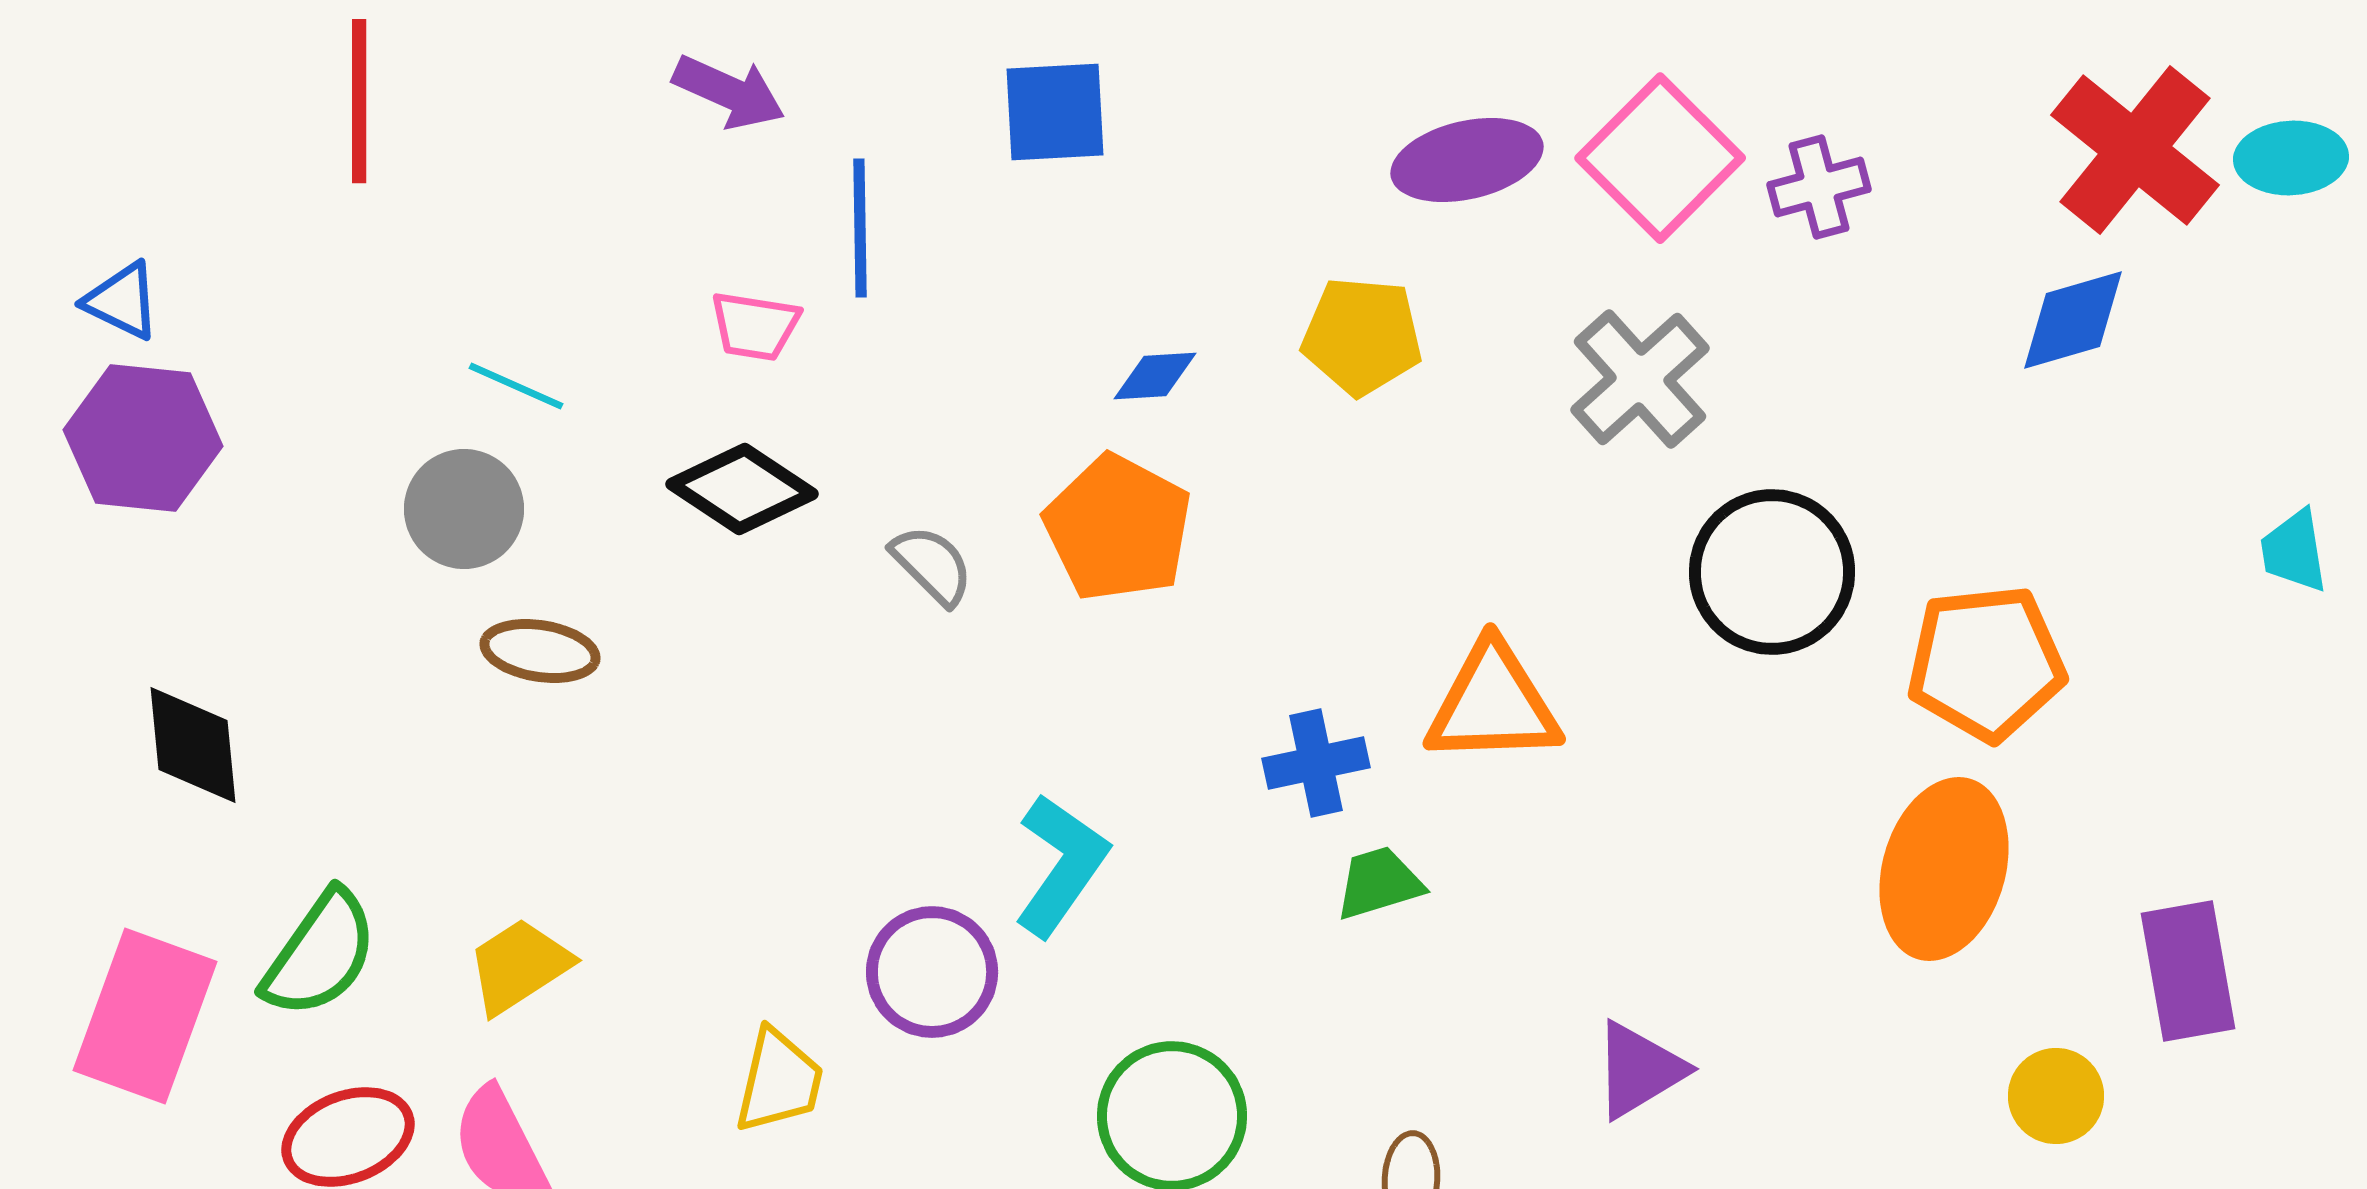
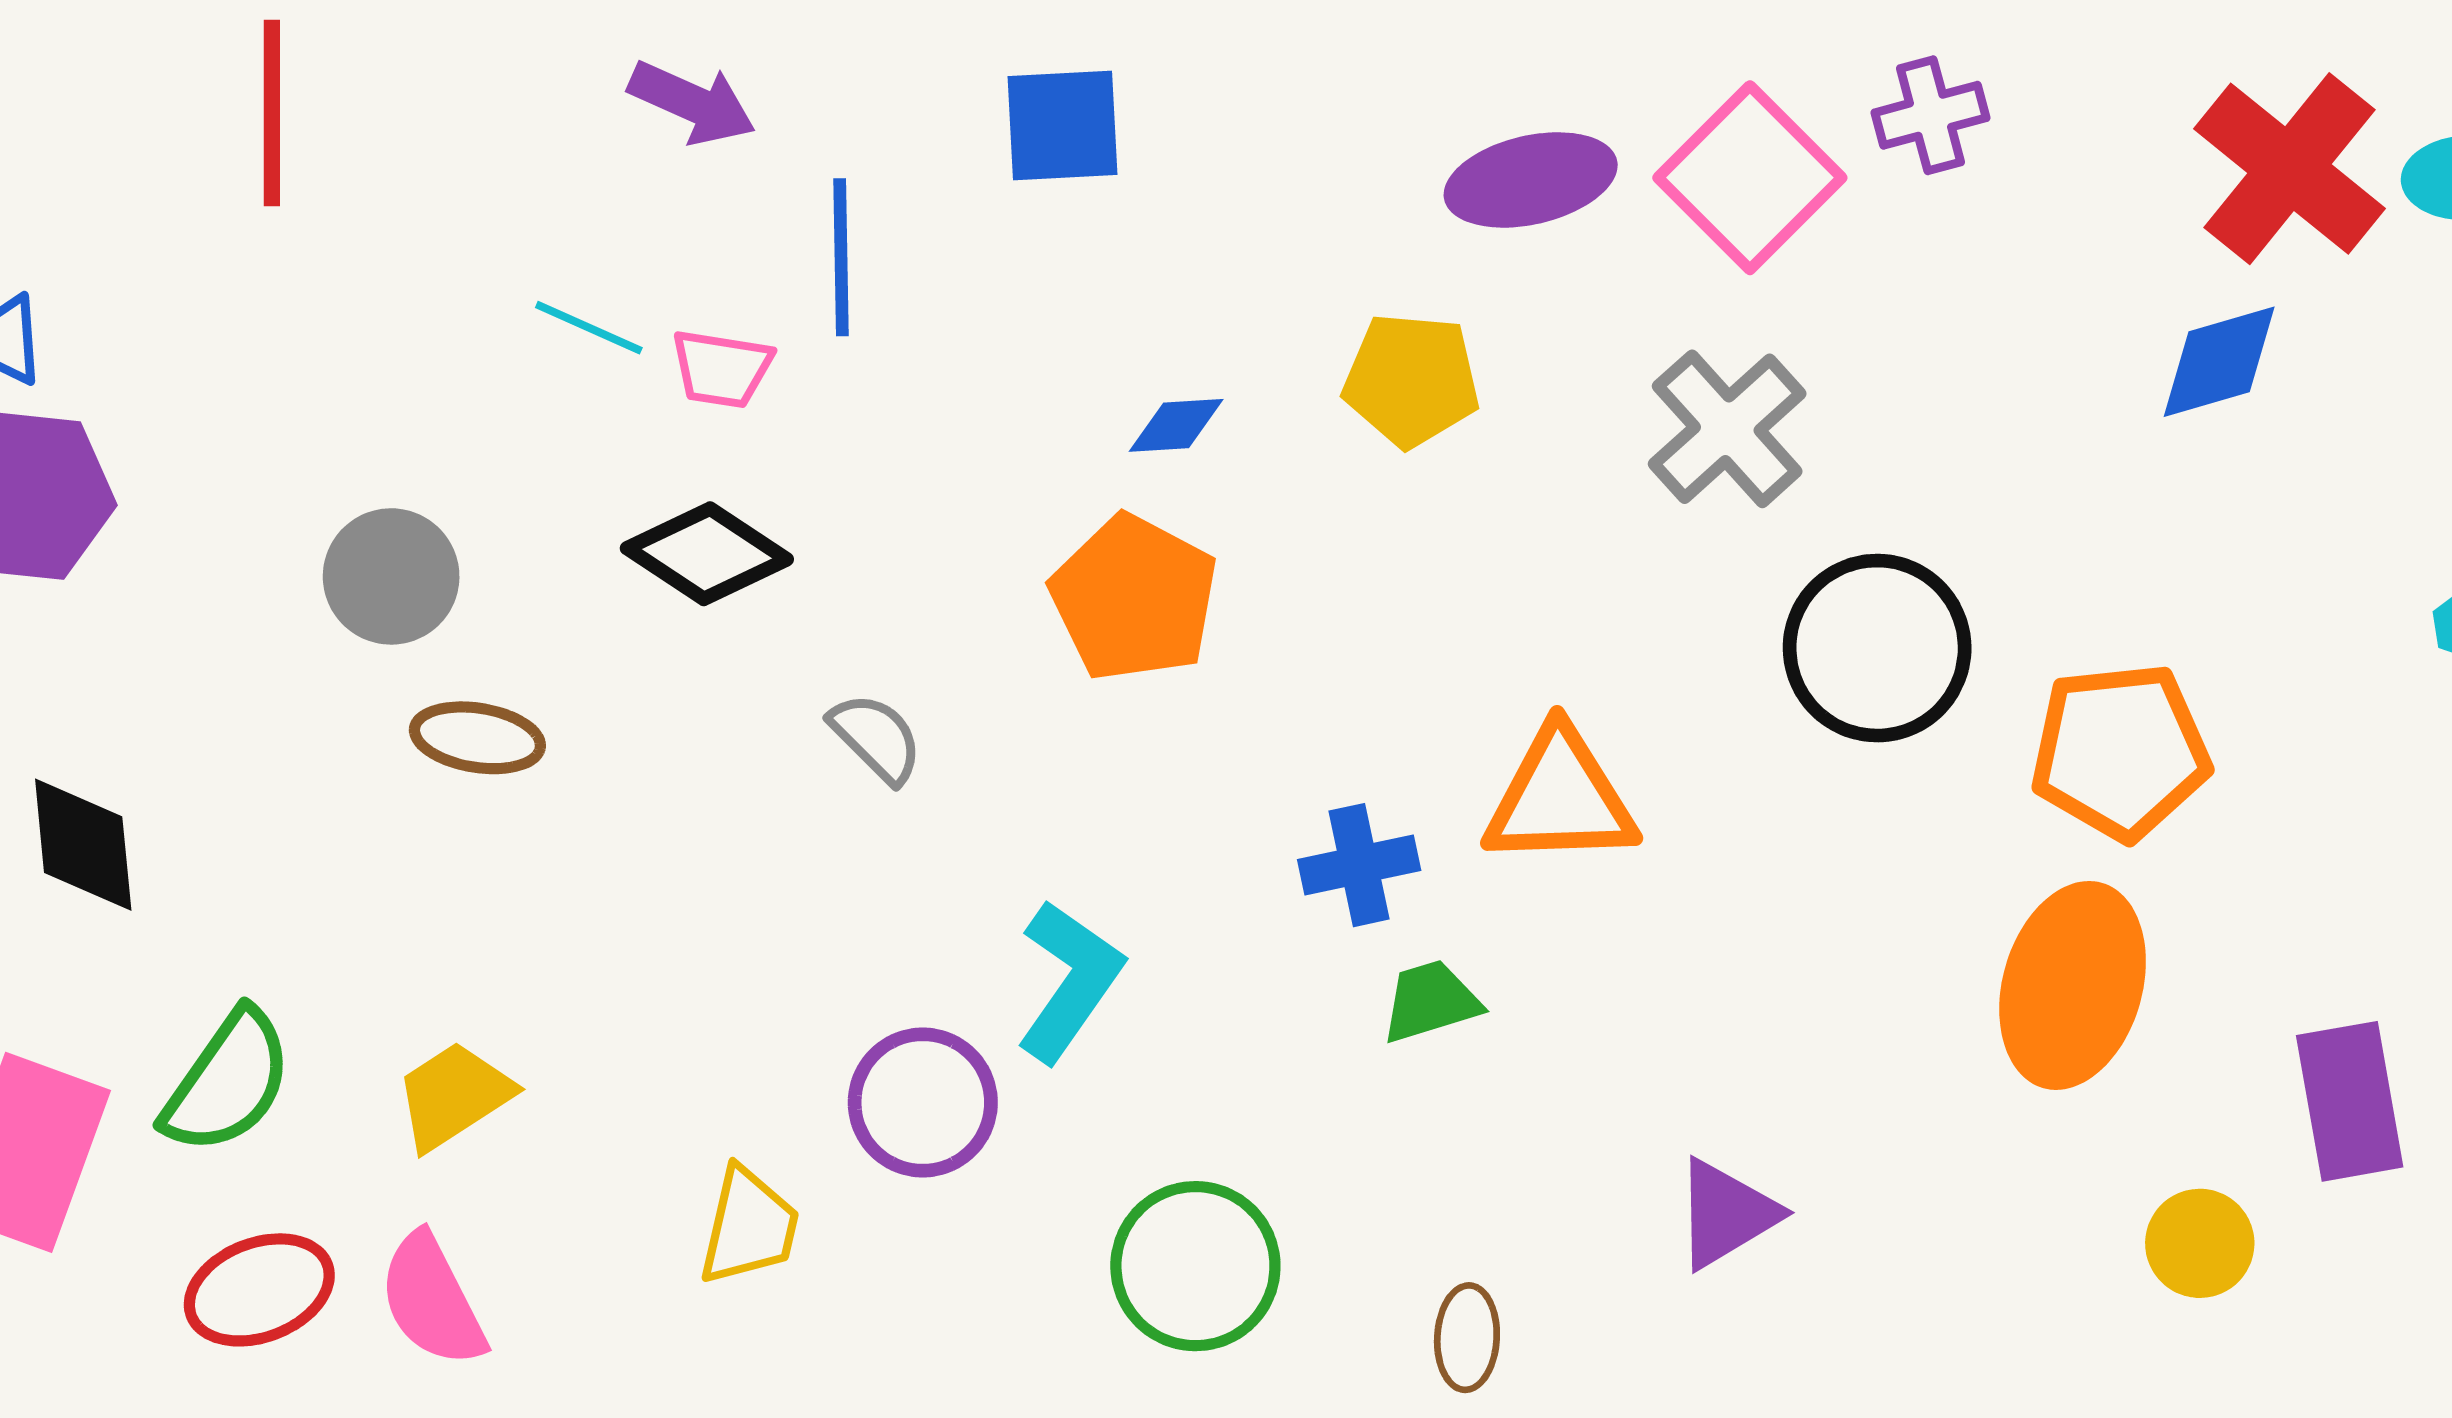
purple cross: (1819, 187) -> (1931, 115), moved
cyan line: (516, 386) -> (589, 328), moved
gray semicircle: (932, 565) -> (876, 738), moved

